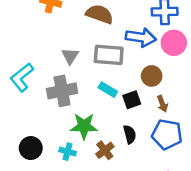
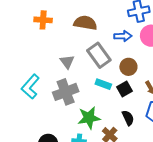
blue arrow: (141, 37) -> (123, 36), size x0.7
gray rectangle: (109, 55) -> (99, 55), turned 60
brown circle: (152, 76) -> (128, 67), moved

